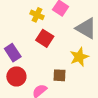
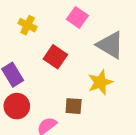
yellow cross: (37, 15) -> (28, 25), moved

